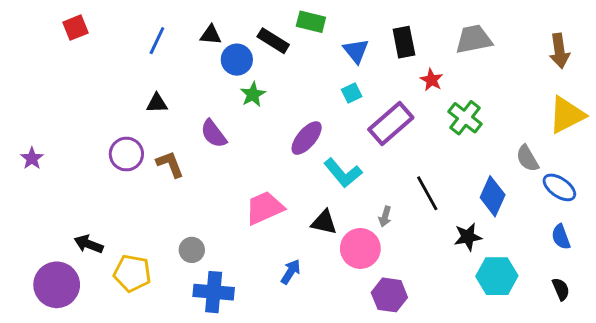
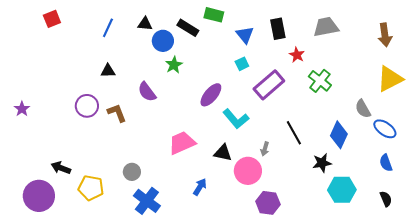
blue cross: (214, 292) -> (147, 201), turned 32

